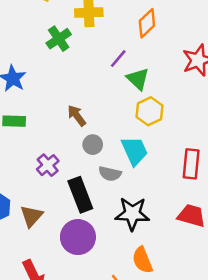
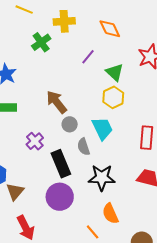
orange diamond: (147, 23) -> (110, 29), turned -70
green triangle: (138, 79) -> (115, 72), moved
brown arrow: (77, 116) -> (57, 102), size x1.4
gray semicircle: (110, 174) -> (84, 147), turned 60
brown triangle: (31, 216) -> (15, 191), moved

